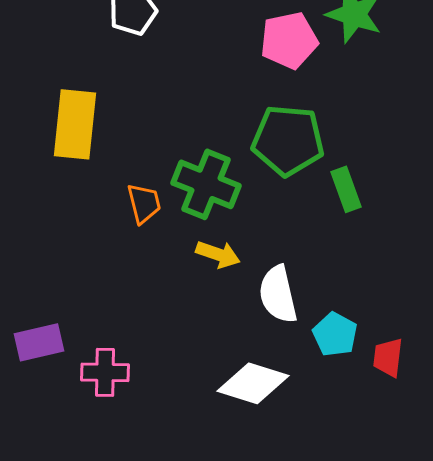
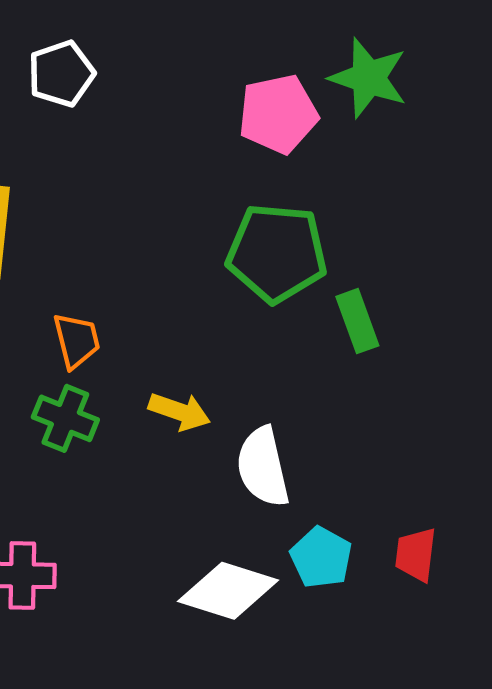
green cross: (206, 184) -> (65, 418), moved, size x0.7
cyan pentagon: (335, 334) -> (321, 557), moved

